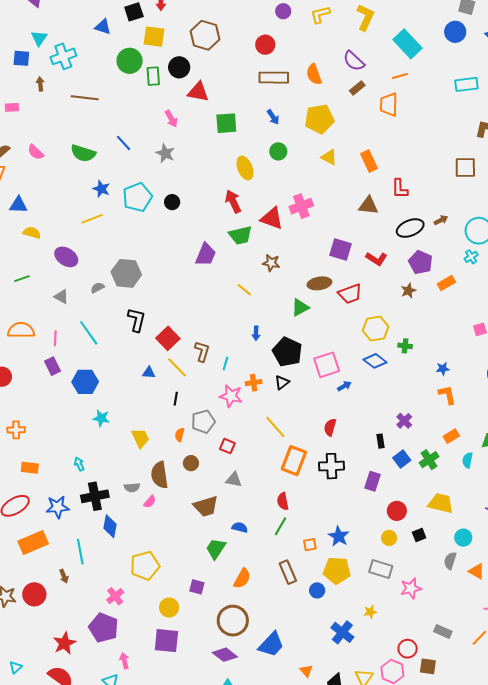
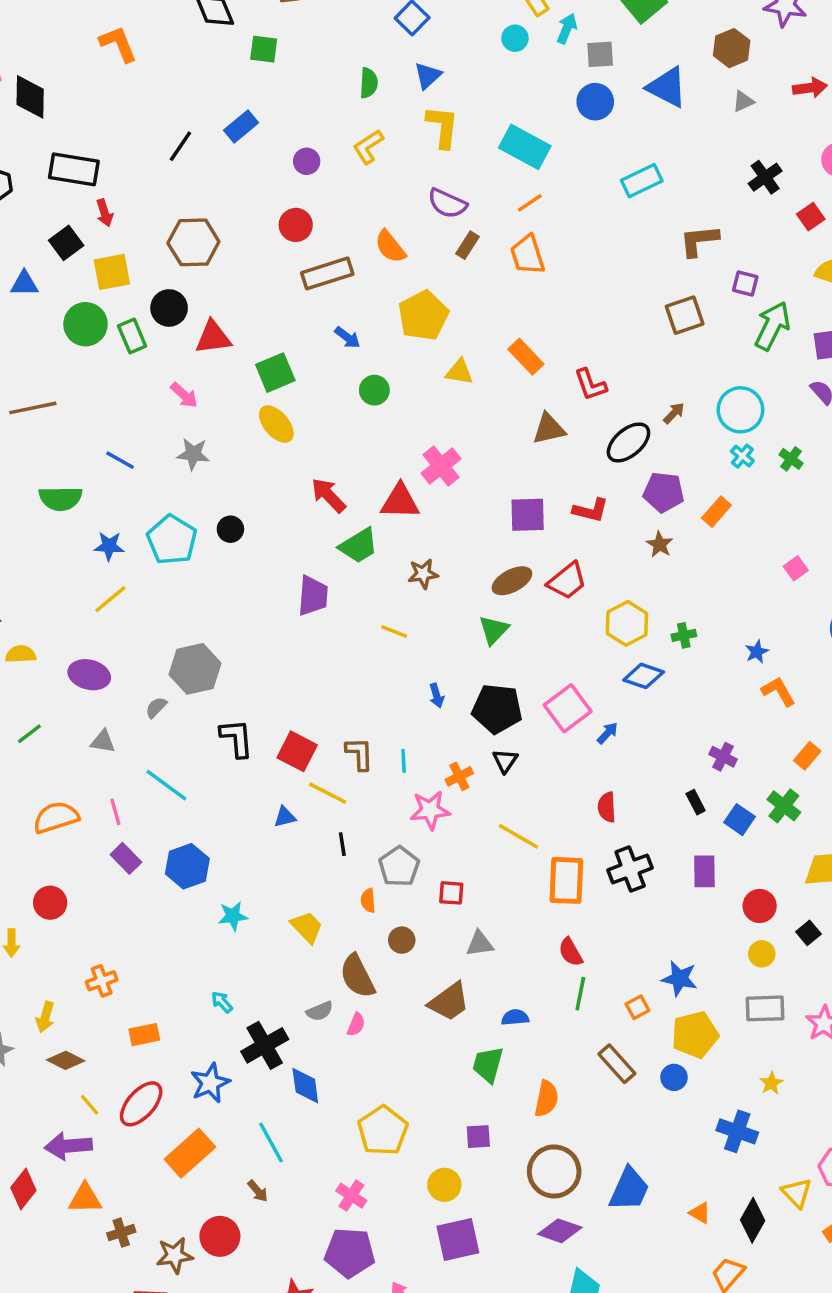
yellow ellipse: (245, 168) -> (276, 424), moved

